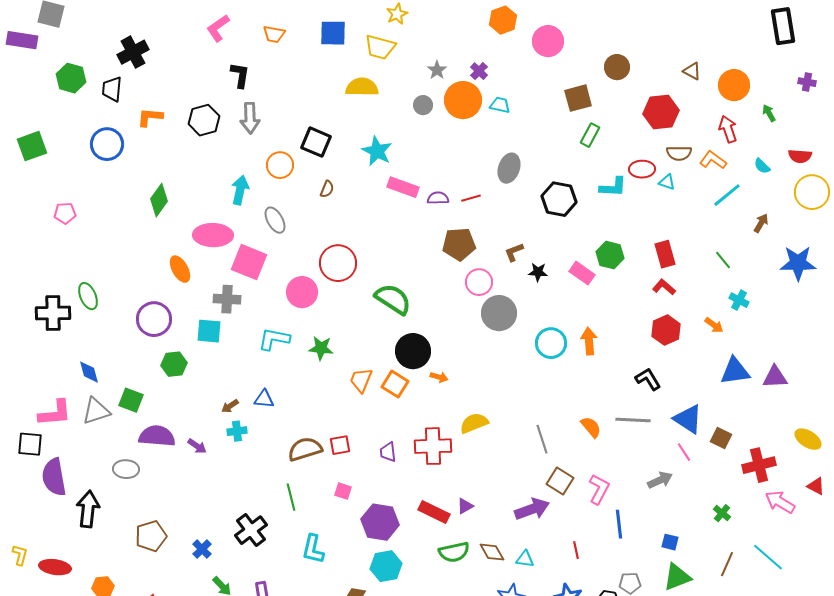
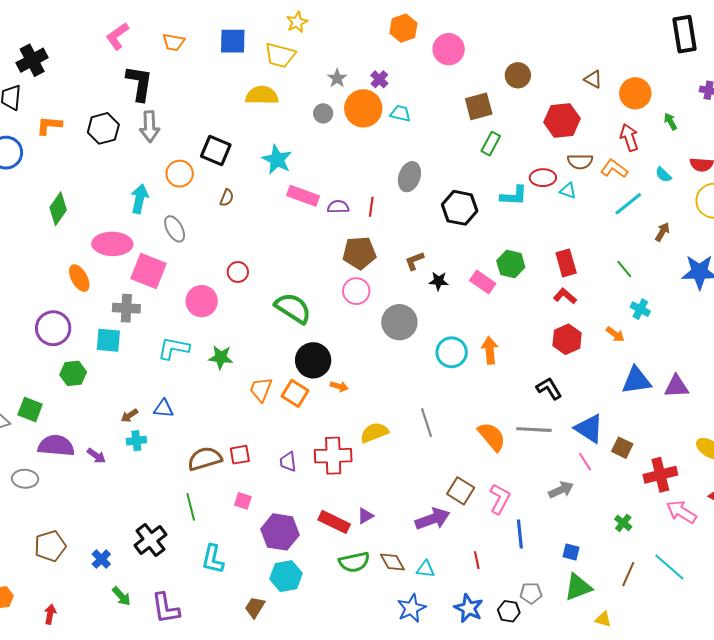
black L-shape: (240, 75) -> (139, 83), size x1.4
red line: (471, 198) -> (371, 207), turned -66
red circle: (338, 263) -> (238, 272), size x0.6
pink circle: (479, 282) -> (356, 291), moved
orange semicircle: (591, 427) -> (492, 437), size x1.4
gray line: (542, 439) -> (427, 423), moved

